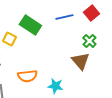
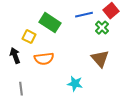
green cross: (89, 41) -> (102, 28), moved
orange semicircle: (27, 76) -> (44, 59), moved

